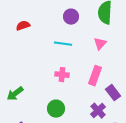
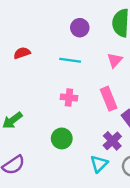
red semicircle: (23, 26) -> (22, 53), moved
pink rectangle: (95, 76) -> (109, 99), turned -42

